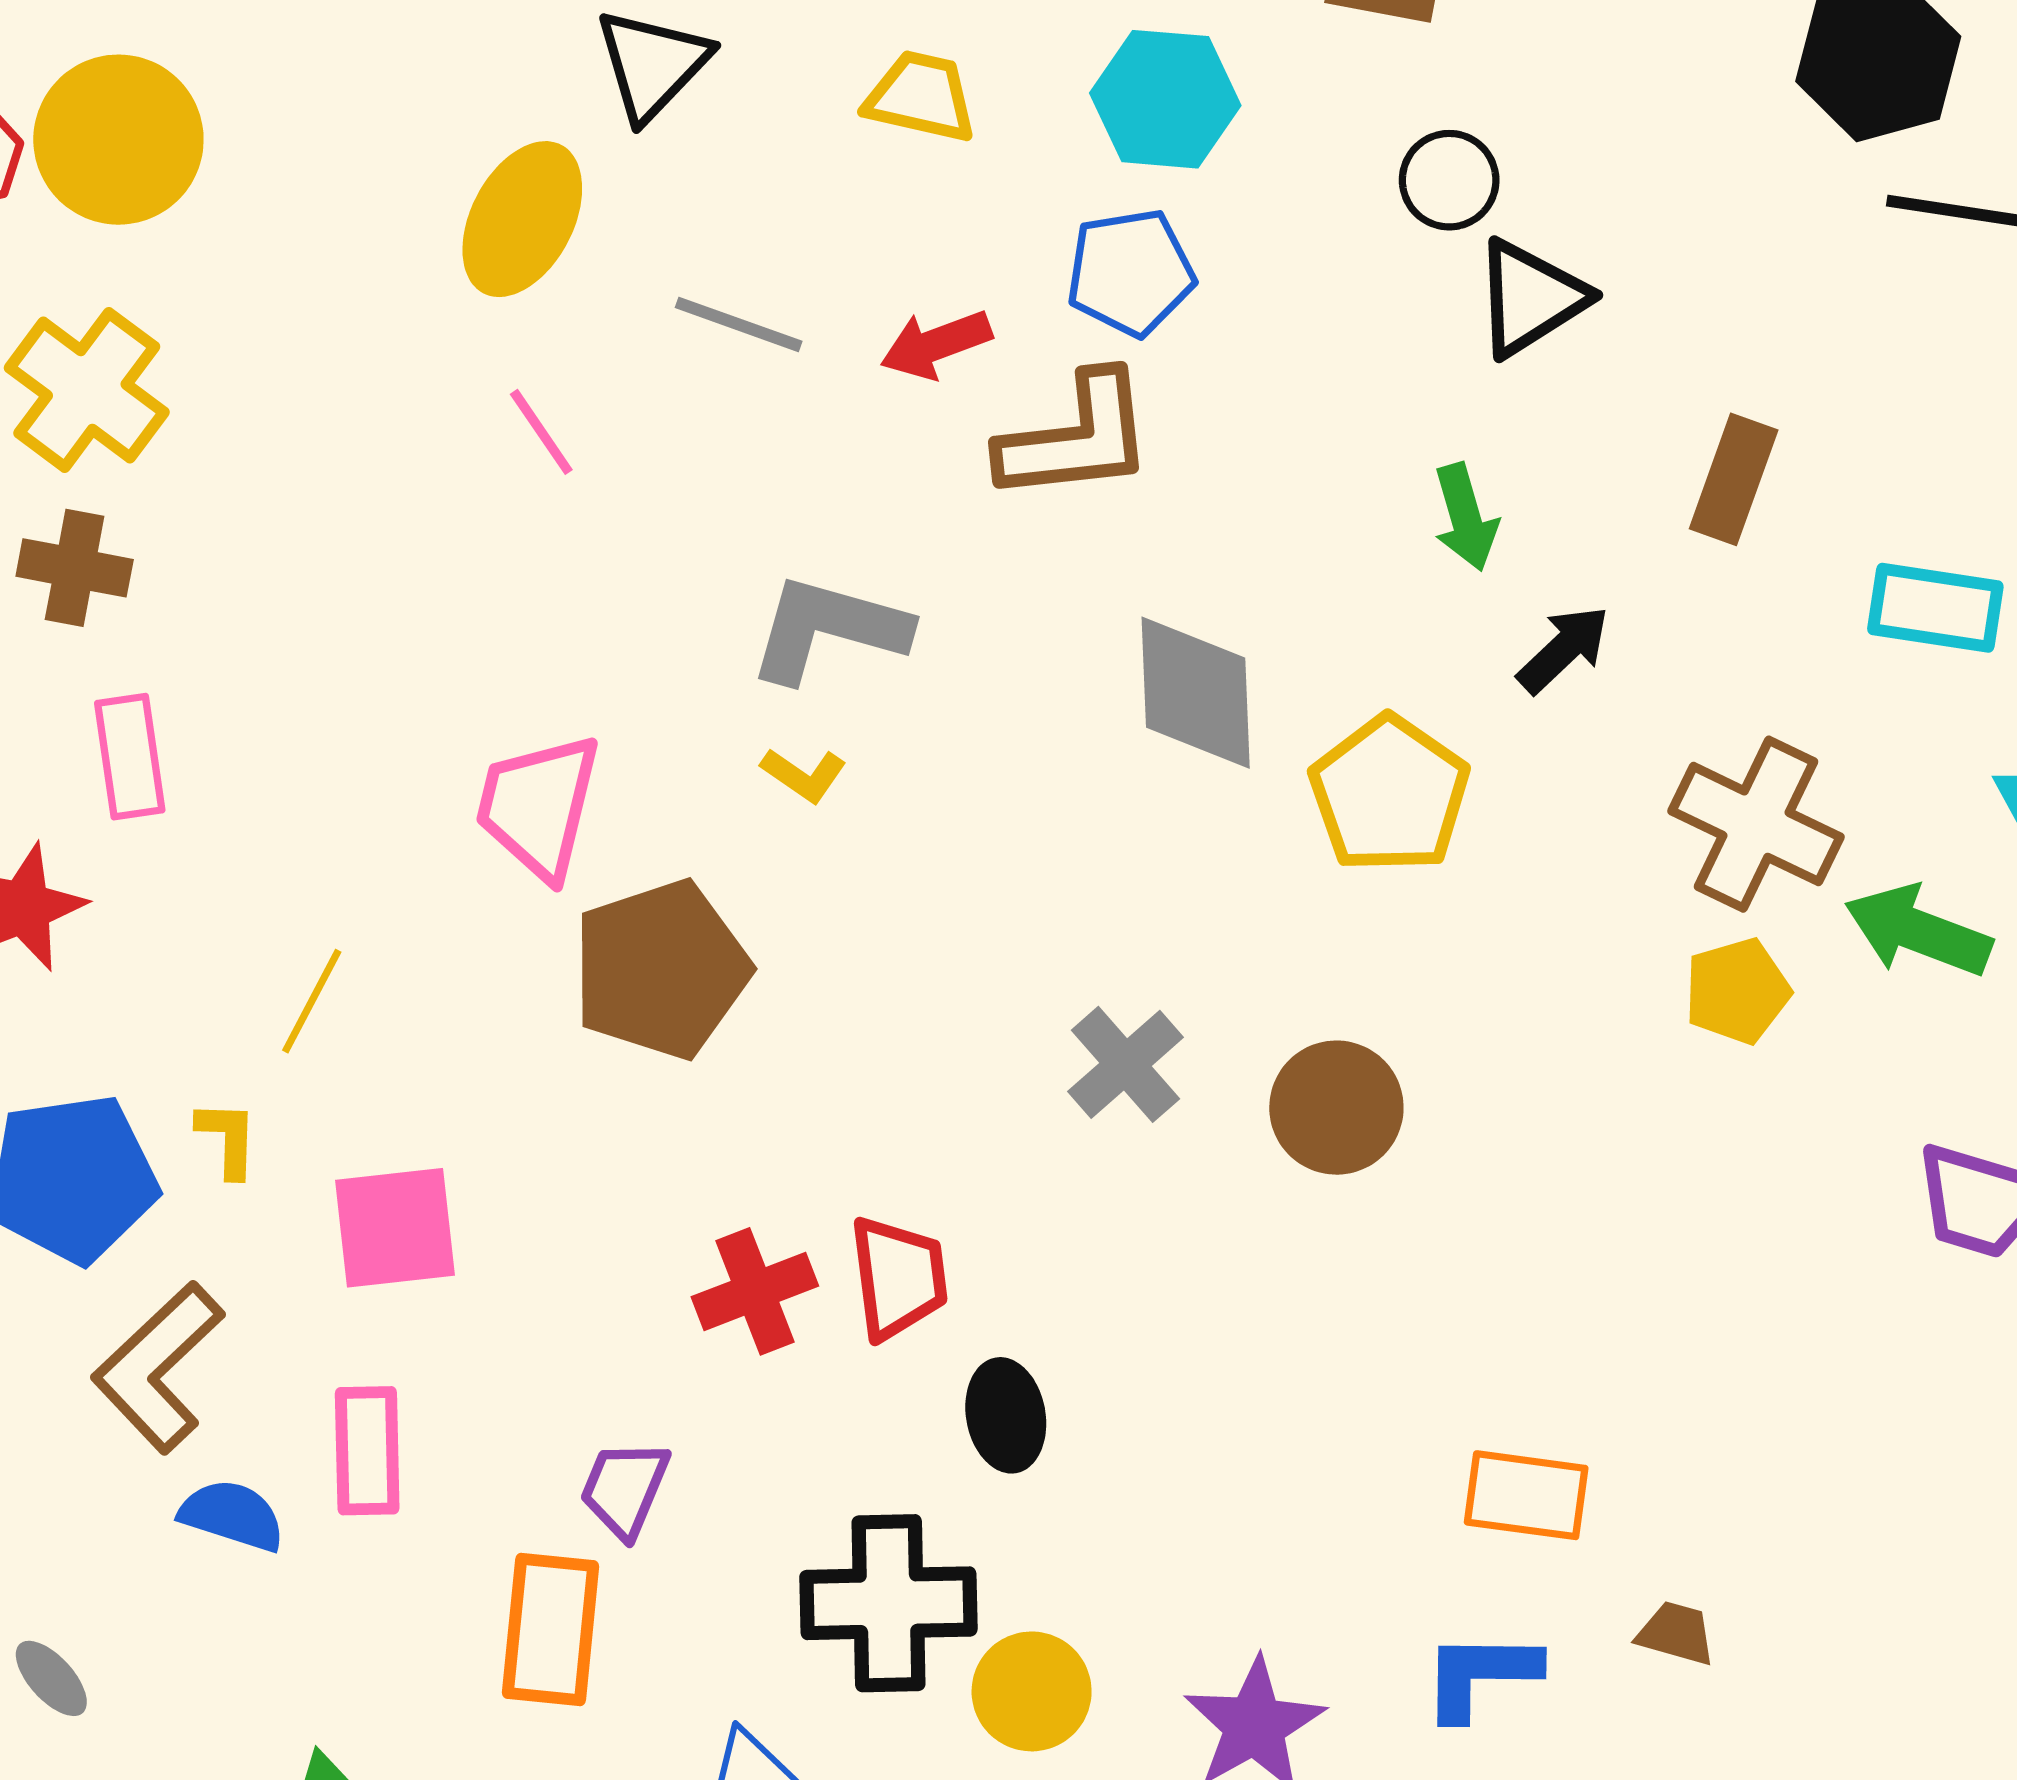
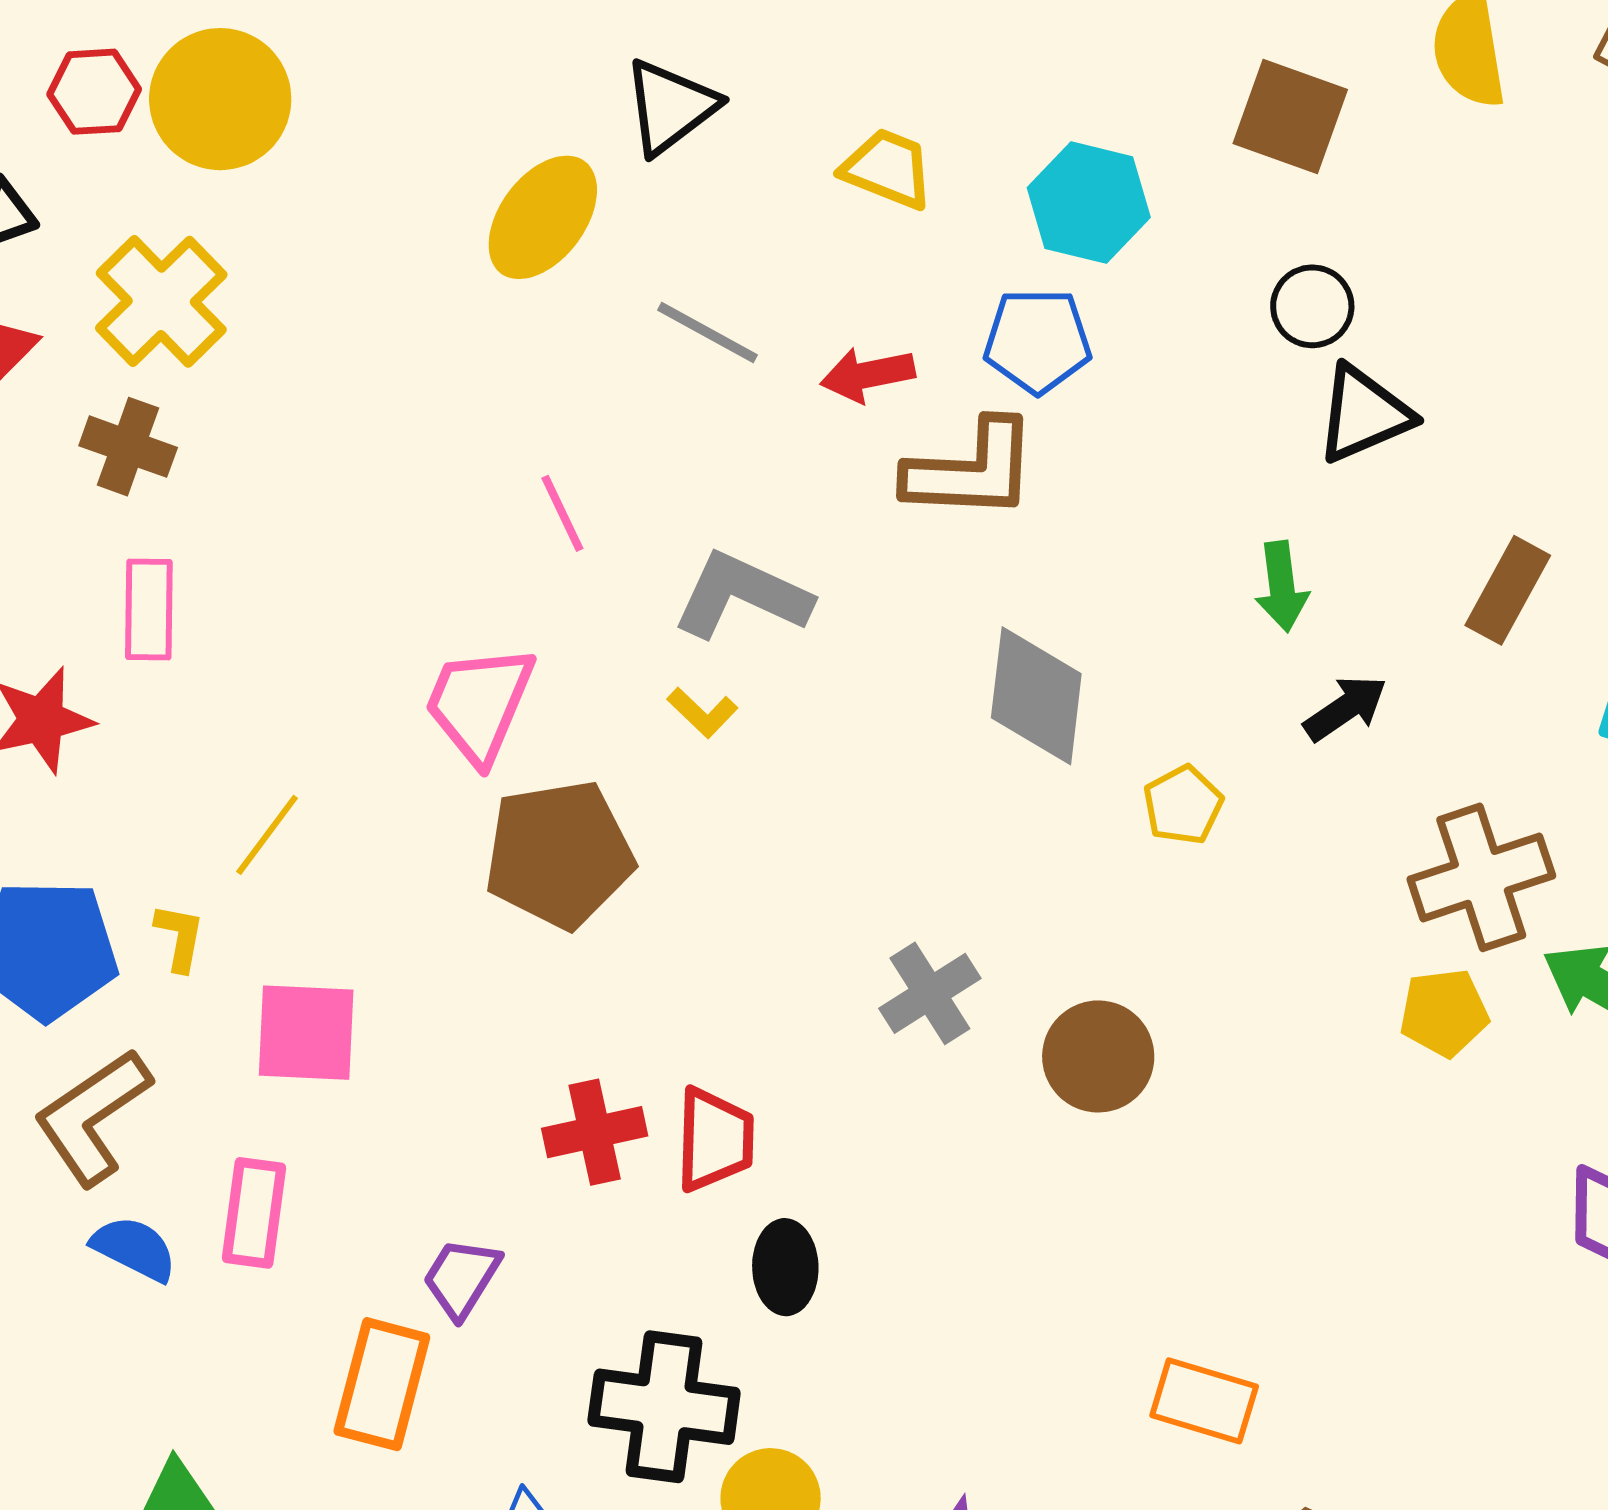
pink line: (541, 432) -> (562, 513), moved
yellow pentagon: (1389, 794) -> (1183, 805), size x0.6
brown cross: (1756, 824) -> (1481, 877), turned 37

